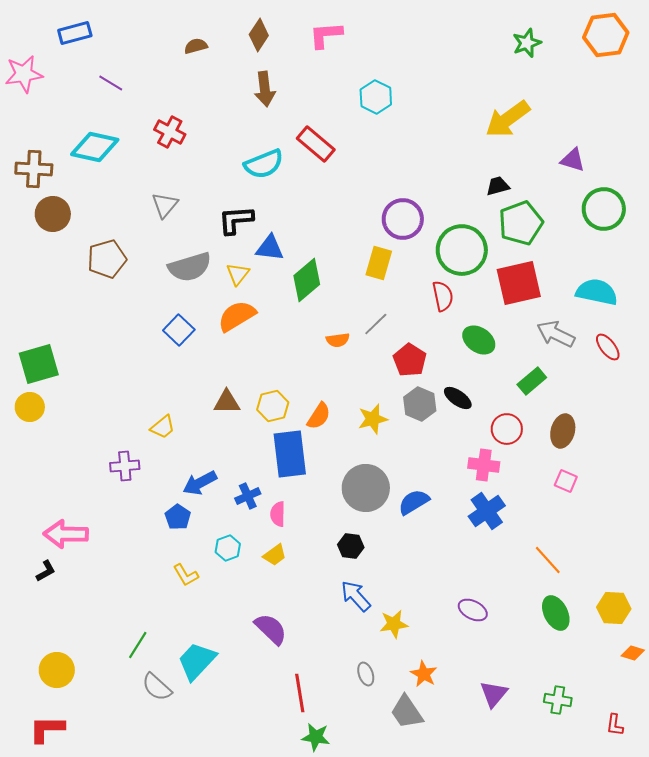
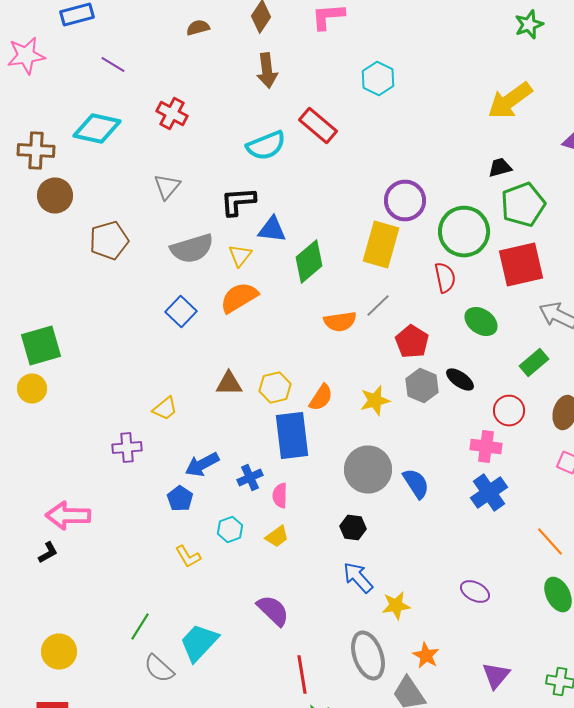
yellow rectangle: (379, 263) -> (381, 244), size x1.4
orange semicircle: (338, 340) -> (340, 322), size x1.4
blue semicircle: (414, 502) -> (416, 484), turned 88
gray ellipse: (366, 674) -> (368, 656), size x2.0

